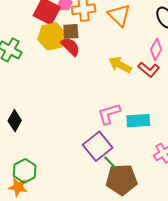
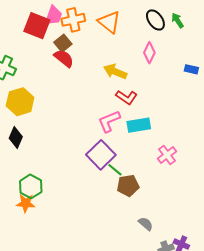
brown square: (71, 31) -> (63, 43), turned -30
yellow hexagon: (52, 36) -> (20, 102), moved
red L-shape: (149, 70) -> (127, 97), moved
brown pentagon: (122, 180) -> (128, 186), size x0.7

